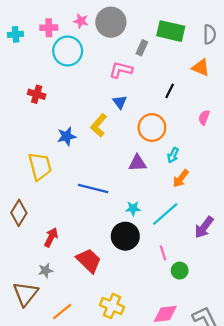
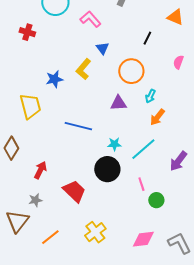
pink L-shape: (121, 70) -> (90, 19), moved, turned 35
red cross: (37, 94) -> (27, 32), moved
yellow cross: (112, 306) -> (95, 232), turned 30

